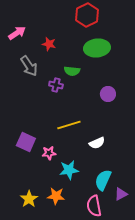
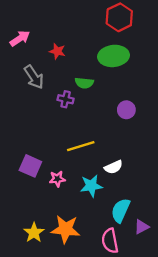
red hexagon: (87, 15) -> (119, 17), moved
cyan star: (69, 170) -> (91, 186), moved
orange star: (56, 196) -> (66, 229), size x1.4

